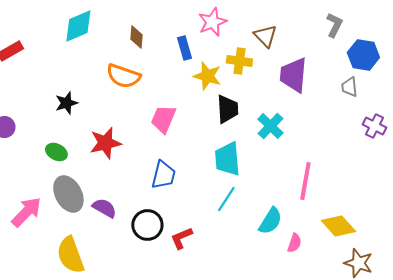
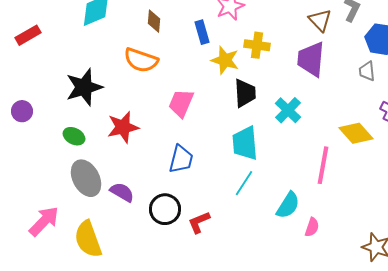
brown triangle: (265, 36) -> (320, 20), moved
black star: (66, 103) -> (84, 87), size x1.6
pink arrow: (26, 212) -> (44, 221), moved
yellow diamond: (338, 226) -> (356, 133), moved

